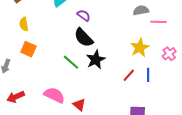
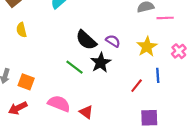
purple semicircle: (84, 15) -> (113, 41), moved
orange square: (28, 49) -> (26, 82), moved
red line: (129, 75) -> (137, 86), moved

